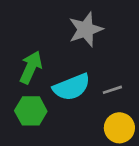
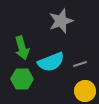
green arrow: (31, 67) -> (22, 48), turned 140

